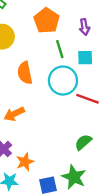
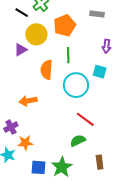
orange pentagon: (47, 21) -> (65, 25), moved
green line: (60, 49) -> (68, 55), moved
red line: (87, 99) -> (85, 119), moved

